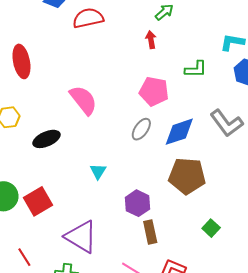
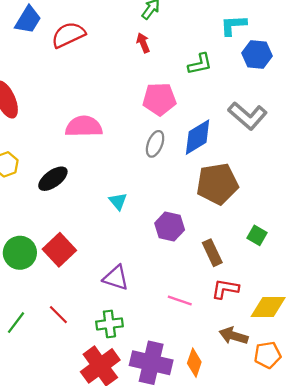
pink semicircle: (83, 100) -> (84, 126), turned -40
brown rectangle: (150, 232) -> (212, 253), moved
purple triangle: (81, 237) -> (116, 278), size x0.7

